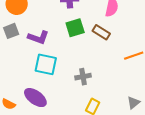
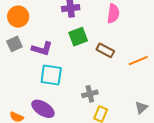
brown rectangle: (101, 32) -> (105, 50), moved
gray cross: (83, 77) -> (90, 94), moved

